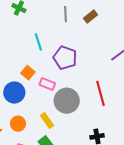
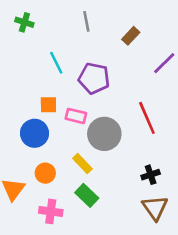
brown rectangle: (91, 16) -> (131, 36), moved
orange square: (28, 73) -> (48, 105), turned -32

